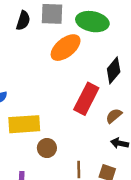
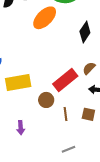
red rectangle: (86, 99) -> (65, 80), moved, turned 30
brown circle: (47, 148) -> (46, 100), moved

